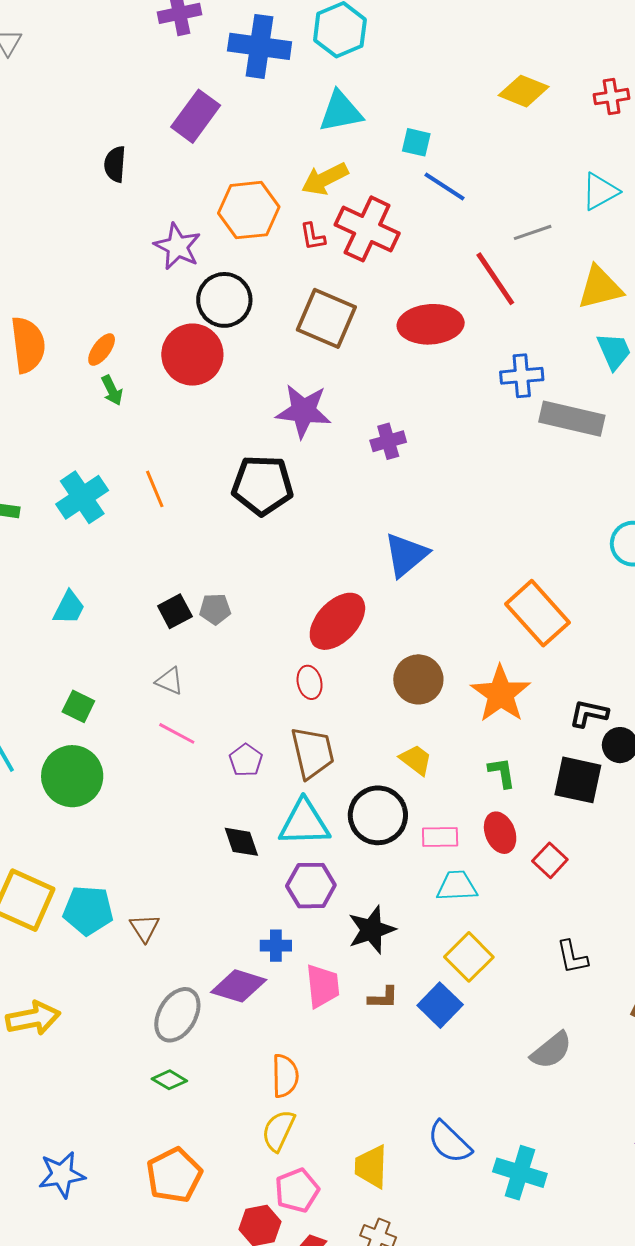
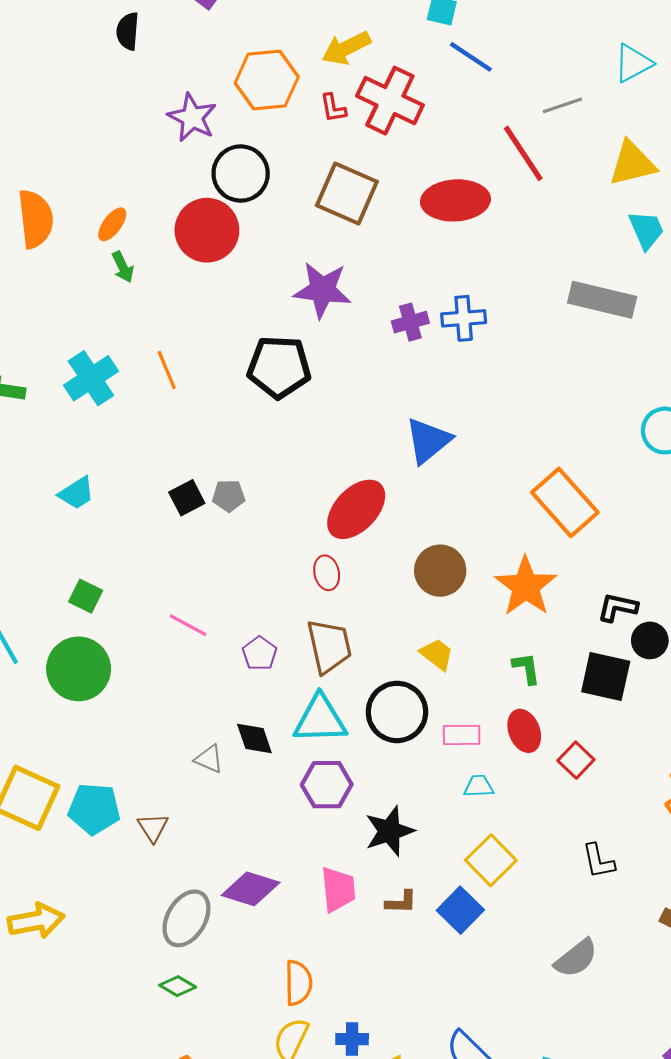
blue cross: (522, 376) -> (464, 318), moved
cyan trapezoid: (69, 608) -> (77, 493), turned 30
gray triangle: (170, 681) -> (209, 759), moved
cyan trapezoid: (457, 886) -> (479, 786), size x0.7
blue cross: (276, 946) -> (352, 1039), moved

